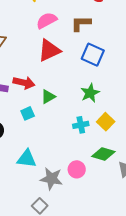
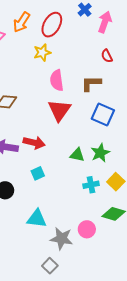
pink semicircle: (47, 20) -> (57, 80), turned -70
red triangle: (49, 50) -> (59, 110), turned -30
green triangle: (48, 97) -> (77, 155), moved, turned 42

